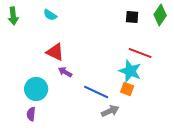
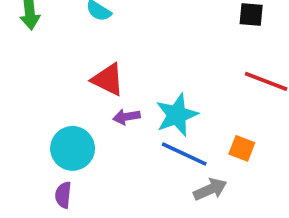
cyan star: (130, 71) -> (177, 115), moved, turned 30
purple arrow: (65, 72) -> (126, 117), turned -40

